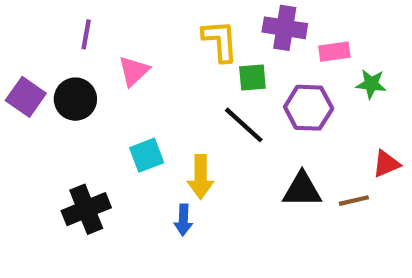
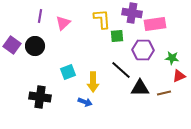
pink rectangle: (334, 52) -> (155, 24), size x1.5
pink triangle: (134, 71) -> (63, 23), moved
green star: (371, 84) -> (172, 58), moved
black line: (244, 125) -> (121, 70), moved
black cross: (86, 209) -> (40, 97), turned 30
blue arrow: (183, 220) -> (85, 102), turned -72

